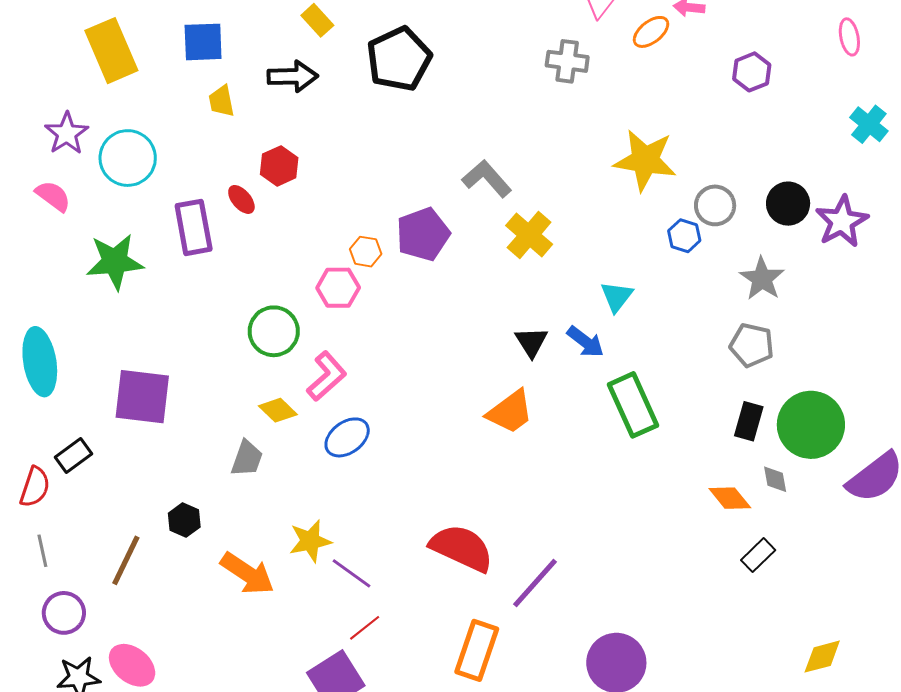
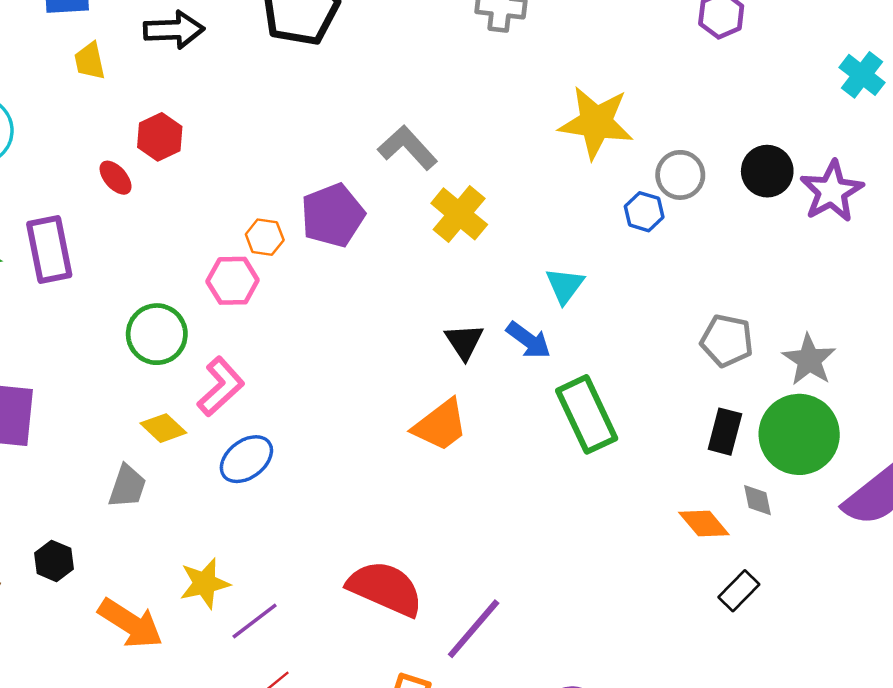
purple rectangle: (194, 227) -> (49, 250), moved
gray star: (762, 279) -> (809, 360), moved
purple line: (352, 573) -> (255, 621), turned -72

